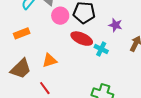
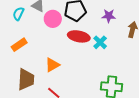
cyan cross: (101, 49) -> (100, 42), turned 32
brown trapezoid: (21, 69) -> (26, 79), turned -30

